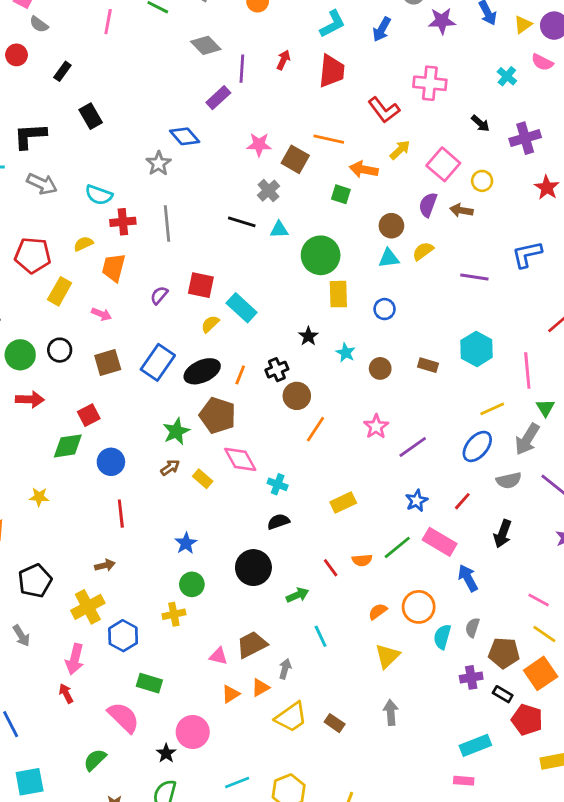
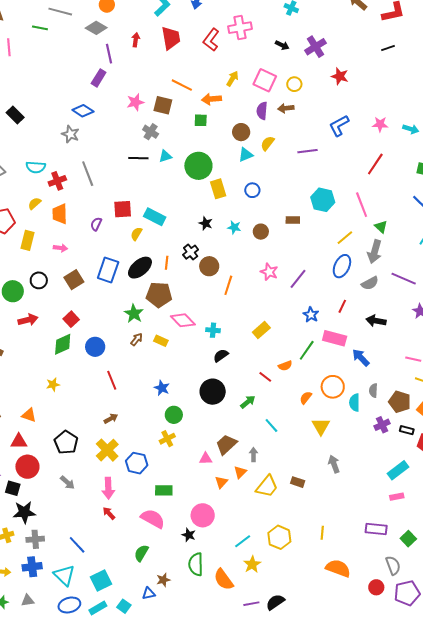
gray diamond: (206, 45) -> (96, 28), moved
red L-shape: (384, 110) -> (211, 40), moved, turned 90
orange line: (329, 139) -> (182, 85), turned 30
black arrow: (503, 534) -> (376, 321), turned 96
brown pentagon: (504, 653) -> (400, 402), turned 30

